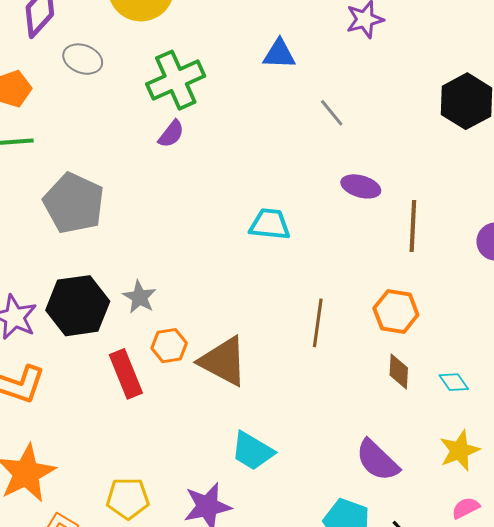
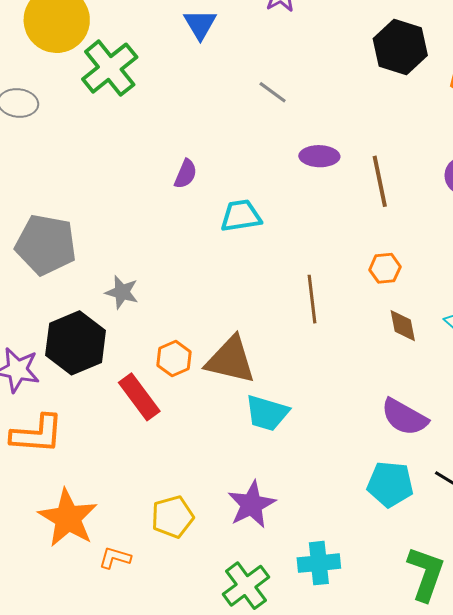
blue triangle: (279, 54) -> (200, 24), moved, turned -48
green cross: (176, 80) -> (110, 68), moved
purple semicircle: (171, 134) -> (186, 174), moved
gray star: (139, 297) -> (122, 292), moved
orange hexagon: (396, 311) -> (385, 268), size x0.7
cyan trapezoid: (252, 451) -> (267, 413), moved

